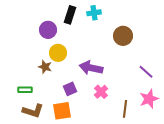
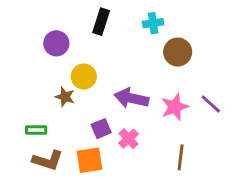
cyan cross: (94, 13) -> (153, 23), moved
purple circle: (48, 30) -> (56, 43), moved
pink cross: (101, 92) -> (129, 139), moved
pink star: (149, 99) -> (175, 107), moved

